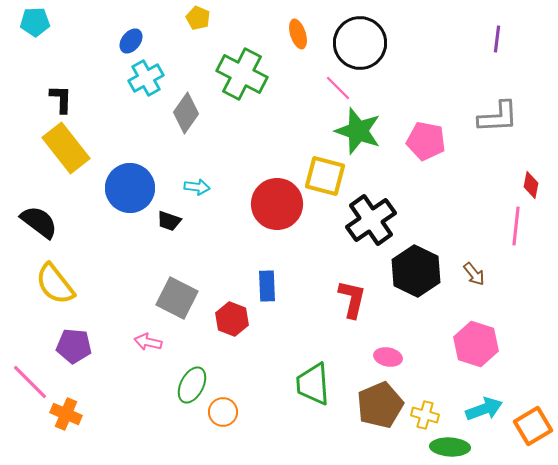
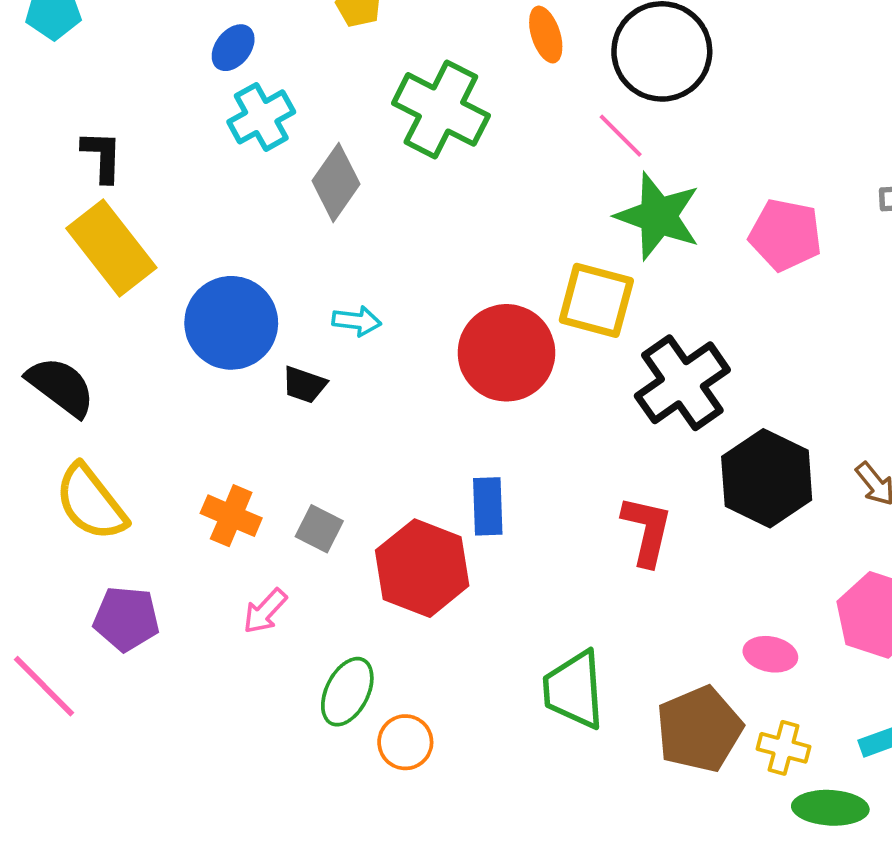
gray square: (177, 298) -> (319, 529), size x0.6
red hexagon: (232, 319) -> (422, 568), size x1.5
pink arrow: (148, 342) -> (265, 611), turned -60
pink ellipse: (388, 357) -> (770, 654), moved
orange cross: (66, 414) -> (231, 516), moved

